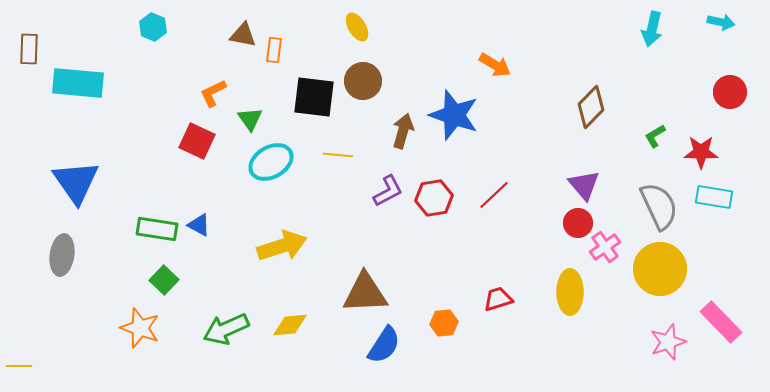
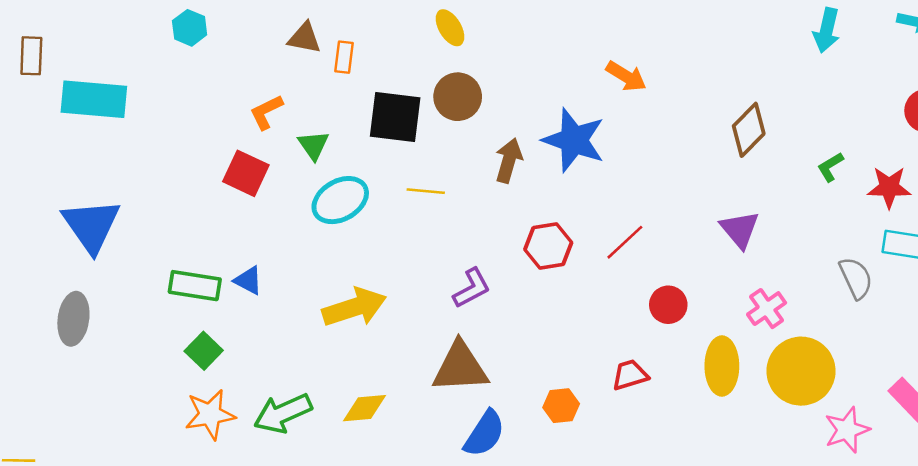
purple L-shape: (388, 191) -> (472, 288), moved
gray semicircle: (659, 206) -> (856, 278), moved, size x0.7
red circle: (578, 223) -> (668, 305), moved
yellow circle: (660, 269) -> (801, 371), moved
orange star: (140, 328) -> (210, 415), moved, turned -30

